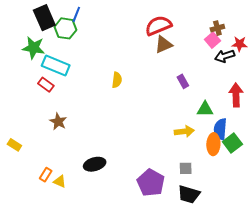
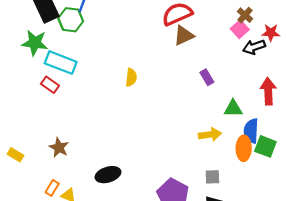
brown cross: (217, 28) -> (245, 15), turned -32
brown star: (58, 121) -> (59, 148), moved
green square: (232, 143) -> (265, 146), turned -30

